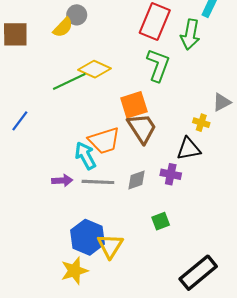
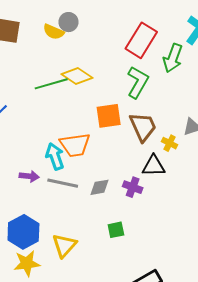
yellow semicircle: (63, 27) -> (54, 32), turned 60
brown trapezoid: (142, 128) -> (143, 127), moved
blue hexagon: (88, 237) -> (23, 232), moved

